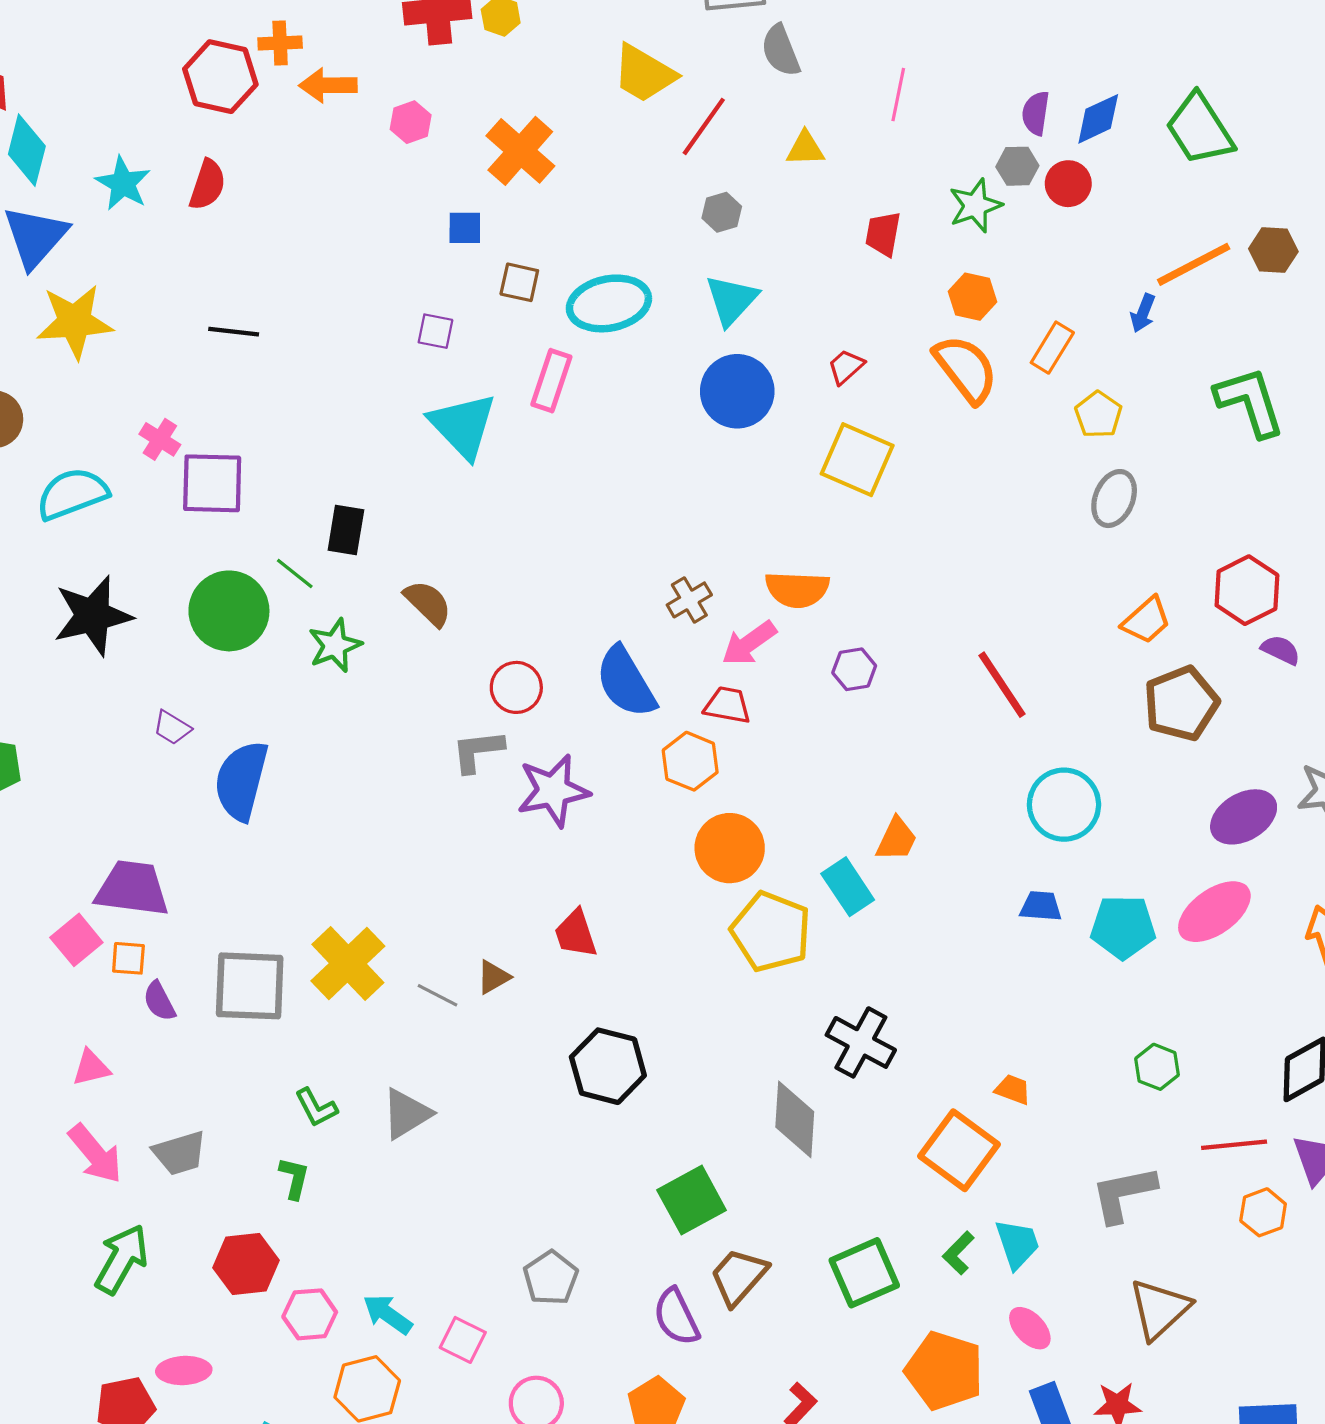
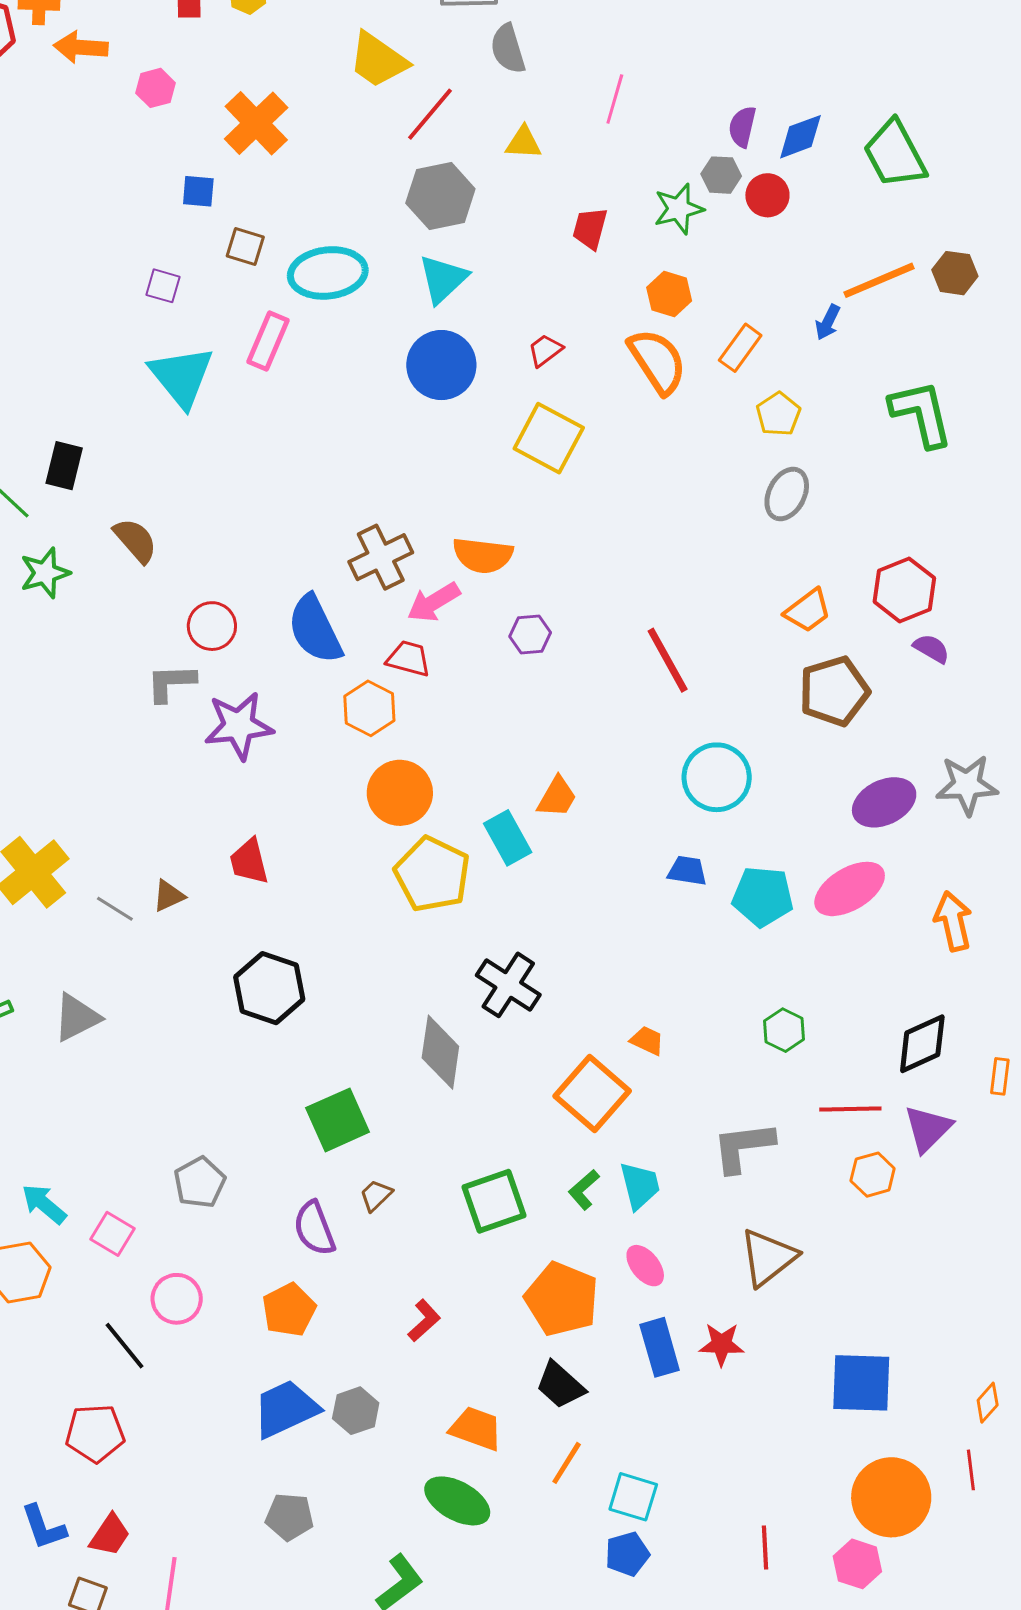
gray hexagon: (722, 212) -> (440, 196), size x1.8
brown cross: (689, 600) -> (381, 557), size x1.5
brown trapezoid: (739, 1277) -> (376, 1195), size x0.6

